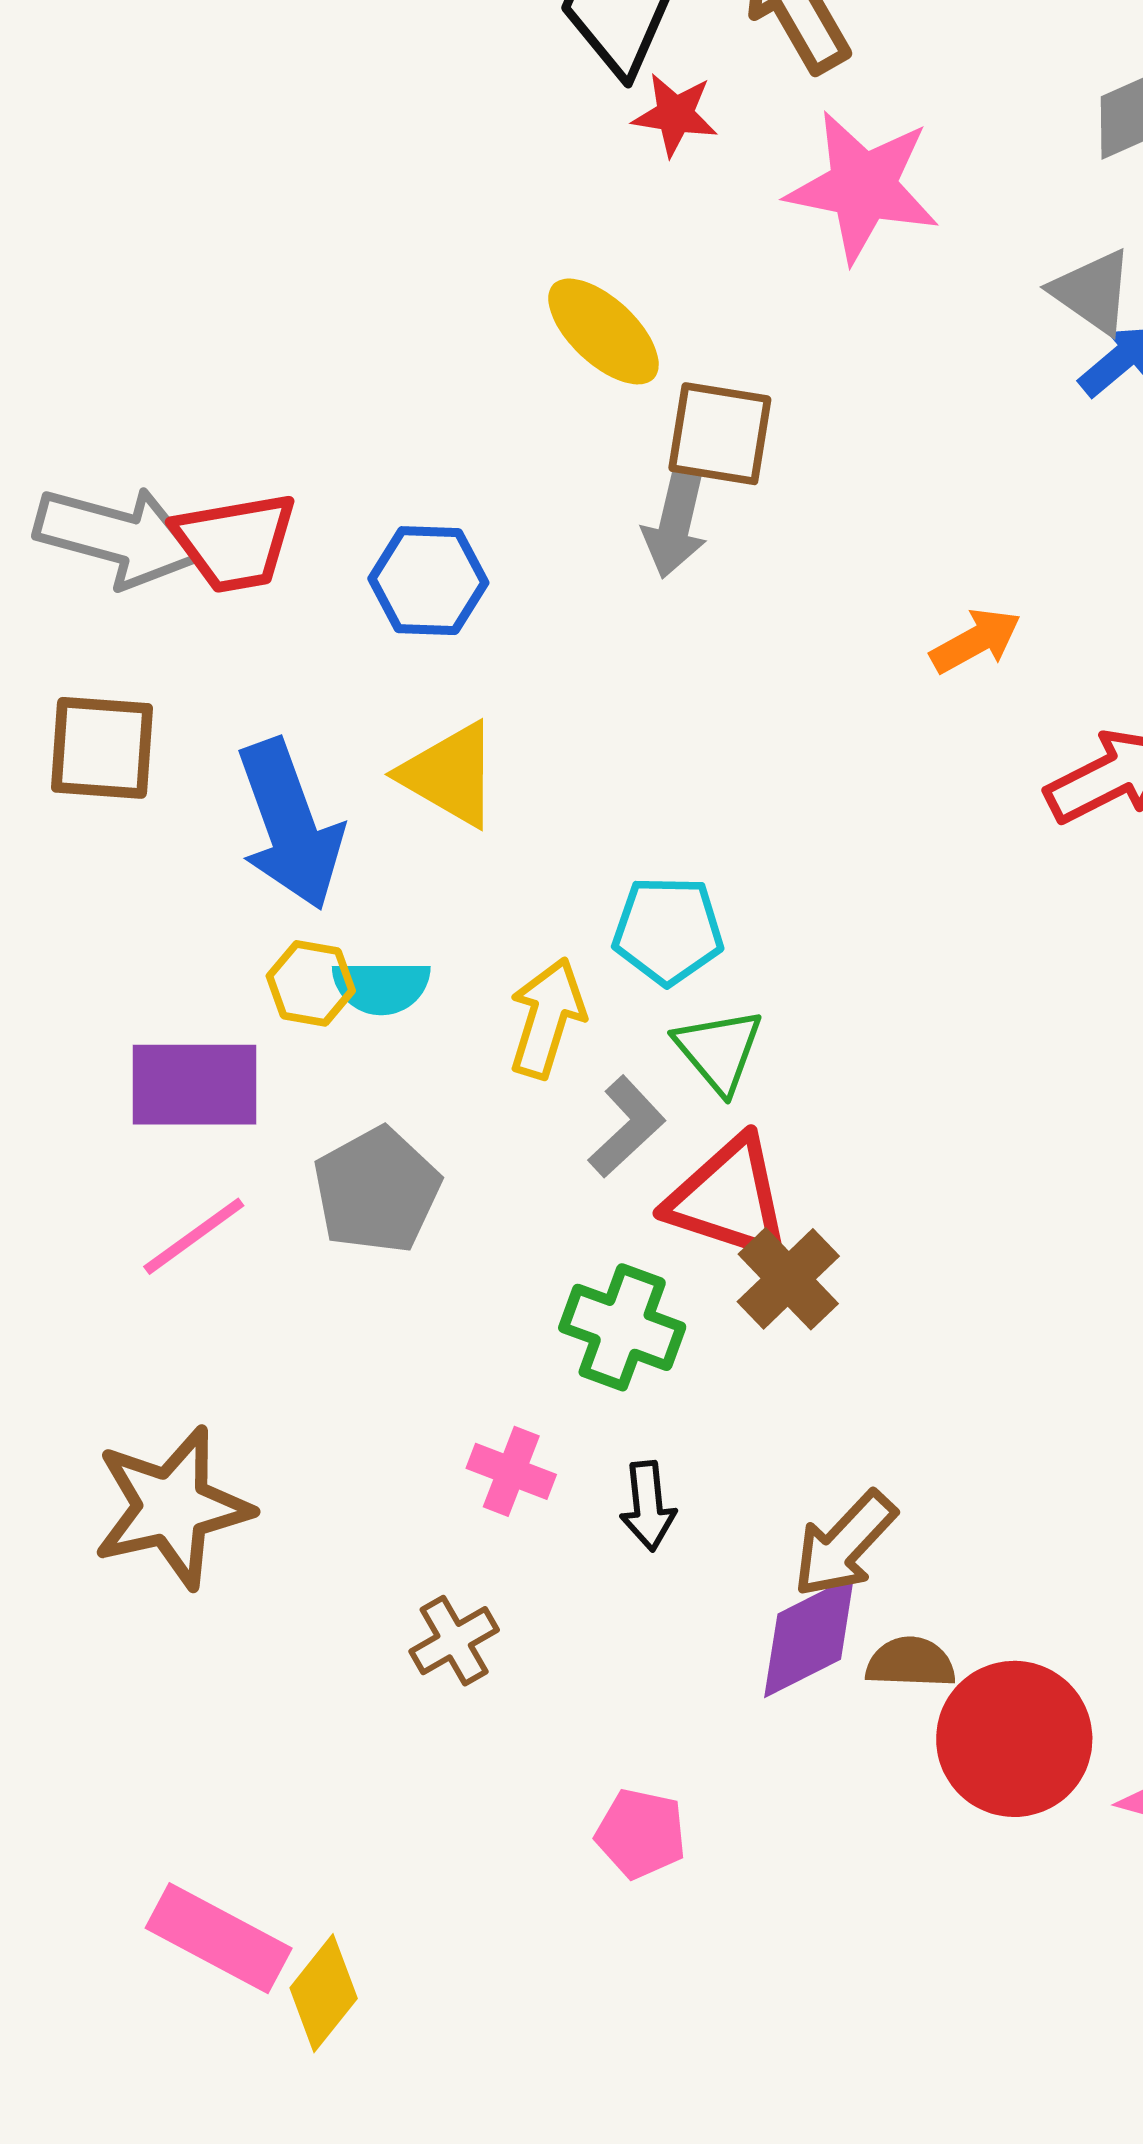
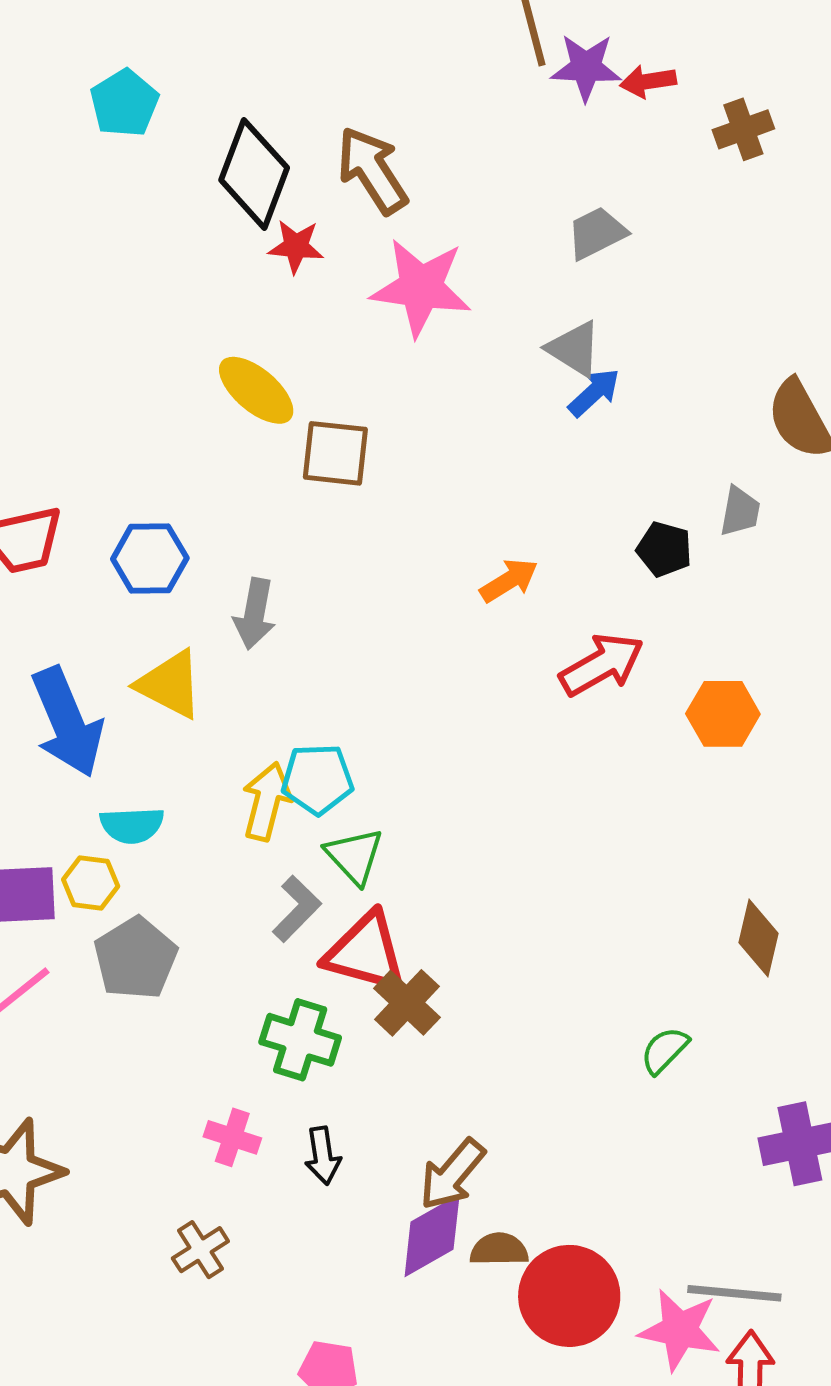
gray arrow: (675, 523) -> (255, 614), moved
yellow hexagon: (311, 983) -> (91, 883), moved
yellow arrow: (547, 1018) -> (267, 801), moved

